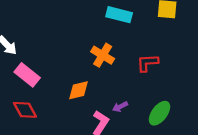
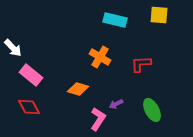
orange diamond: (79, 90) -> (78, 89), turned 30
green ellipse: (159, 113) -> (152, 110), turned -65

